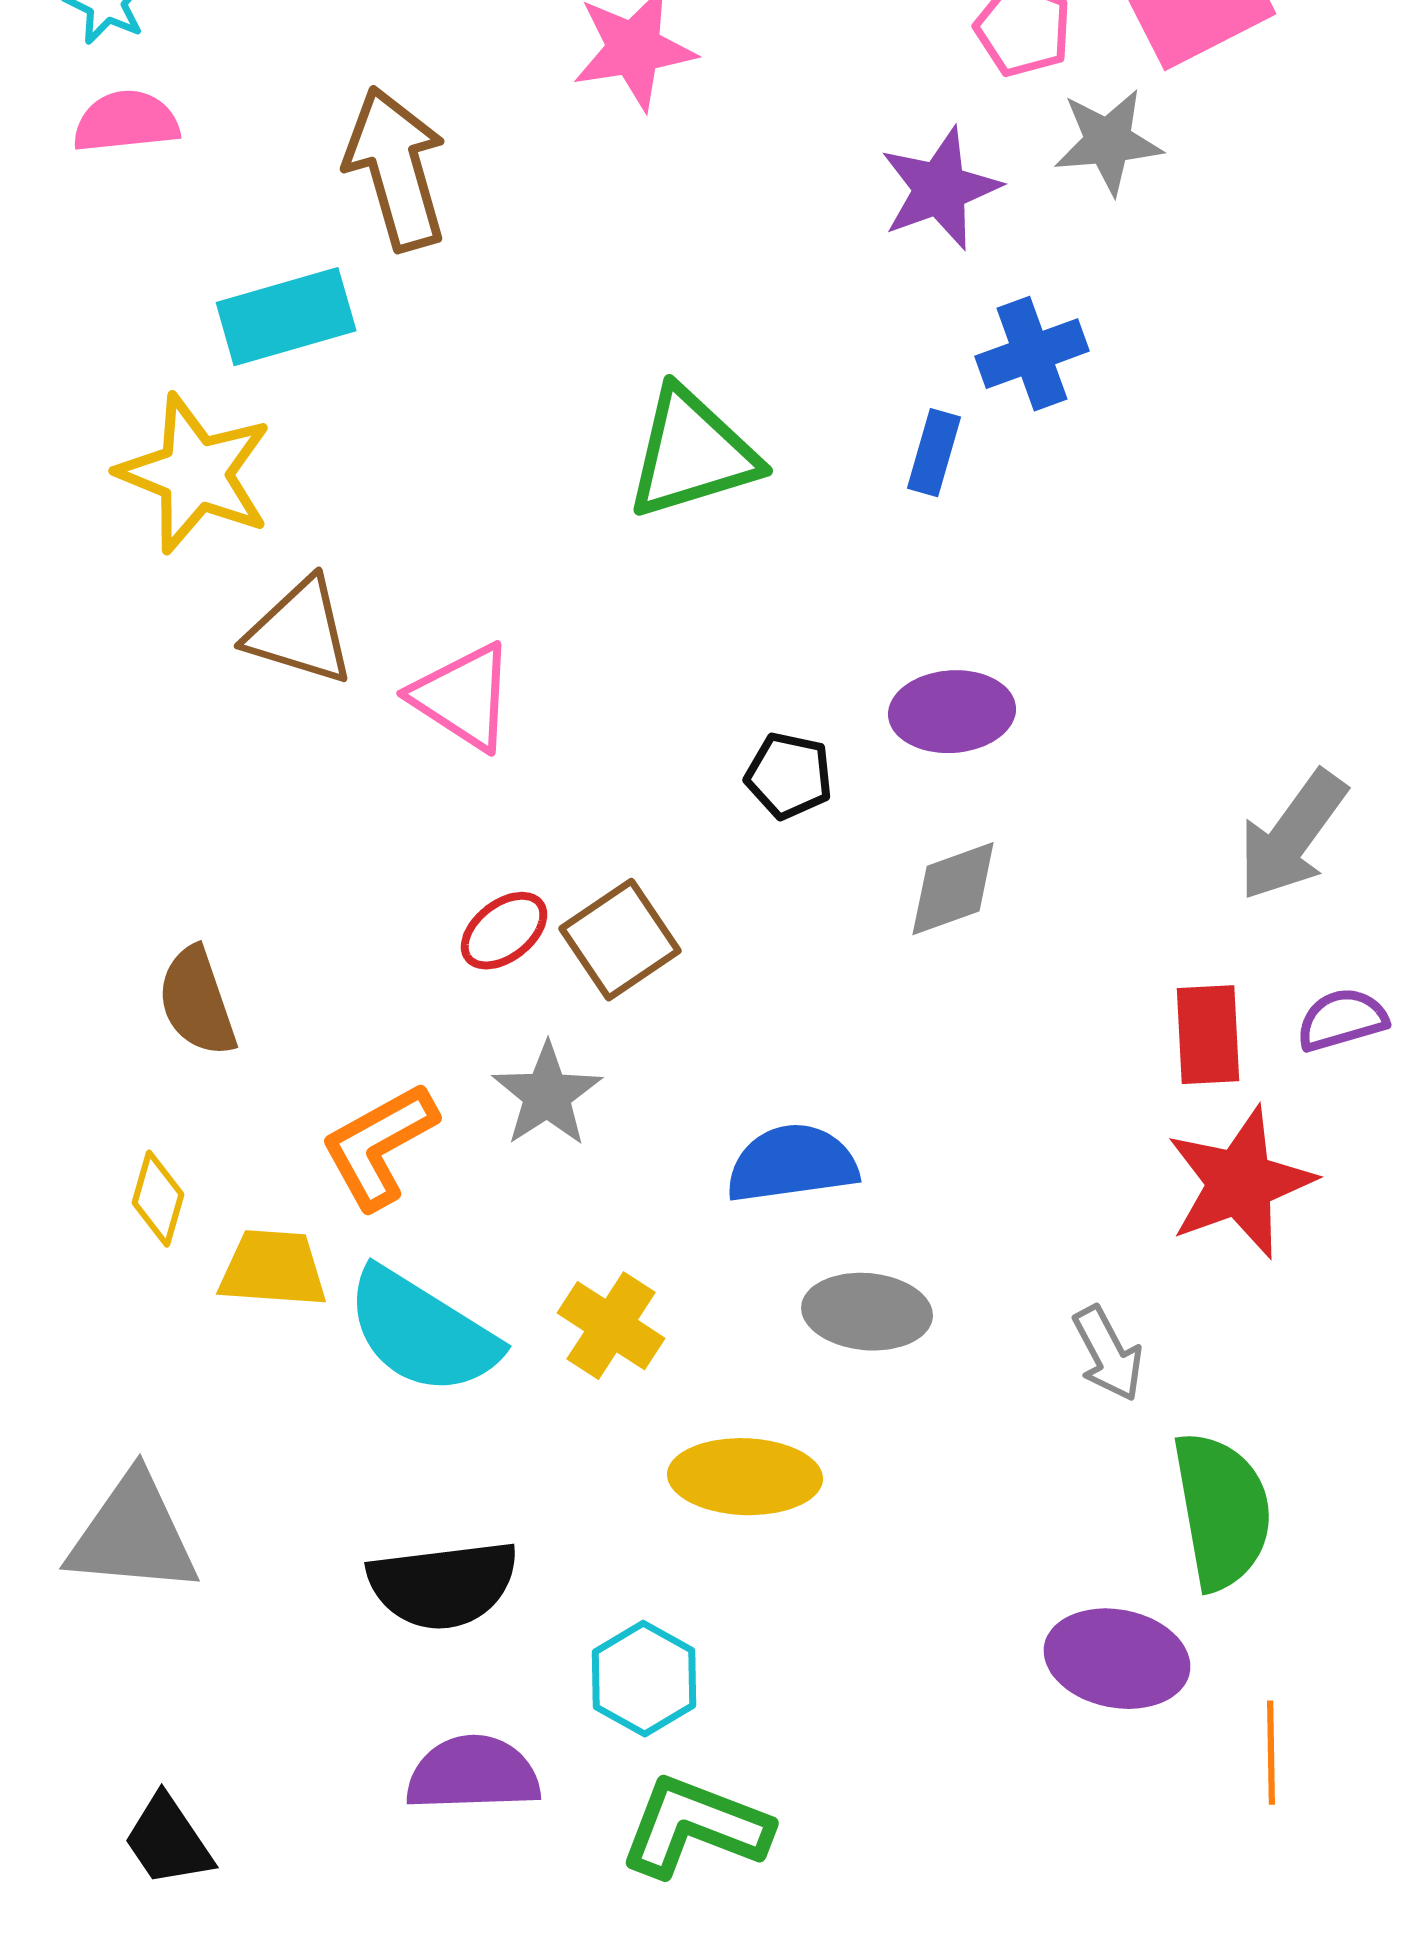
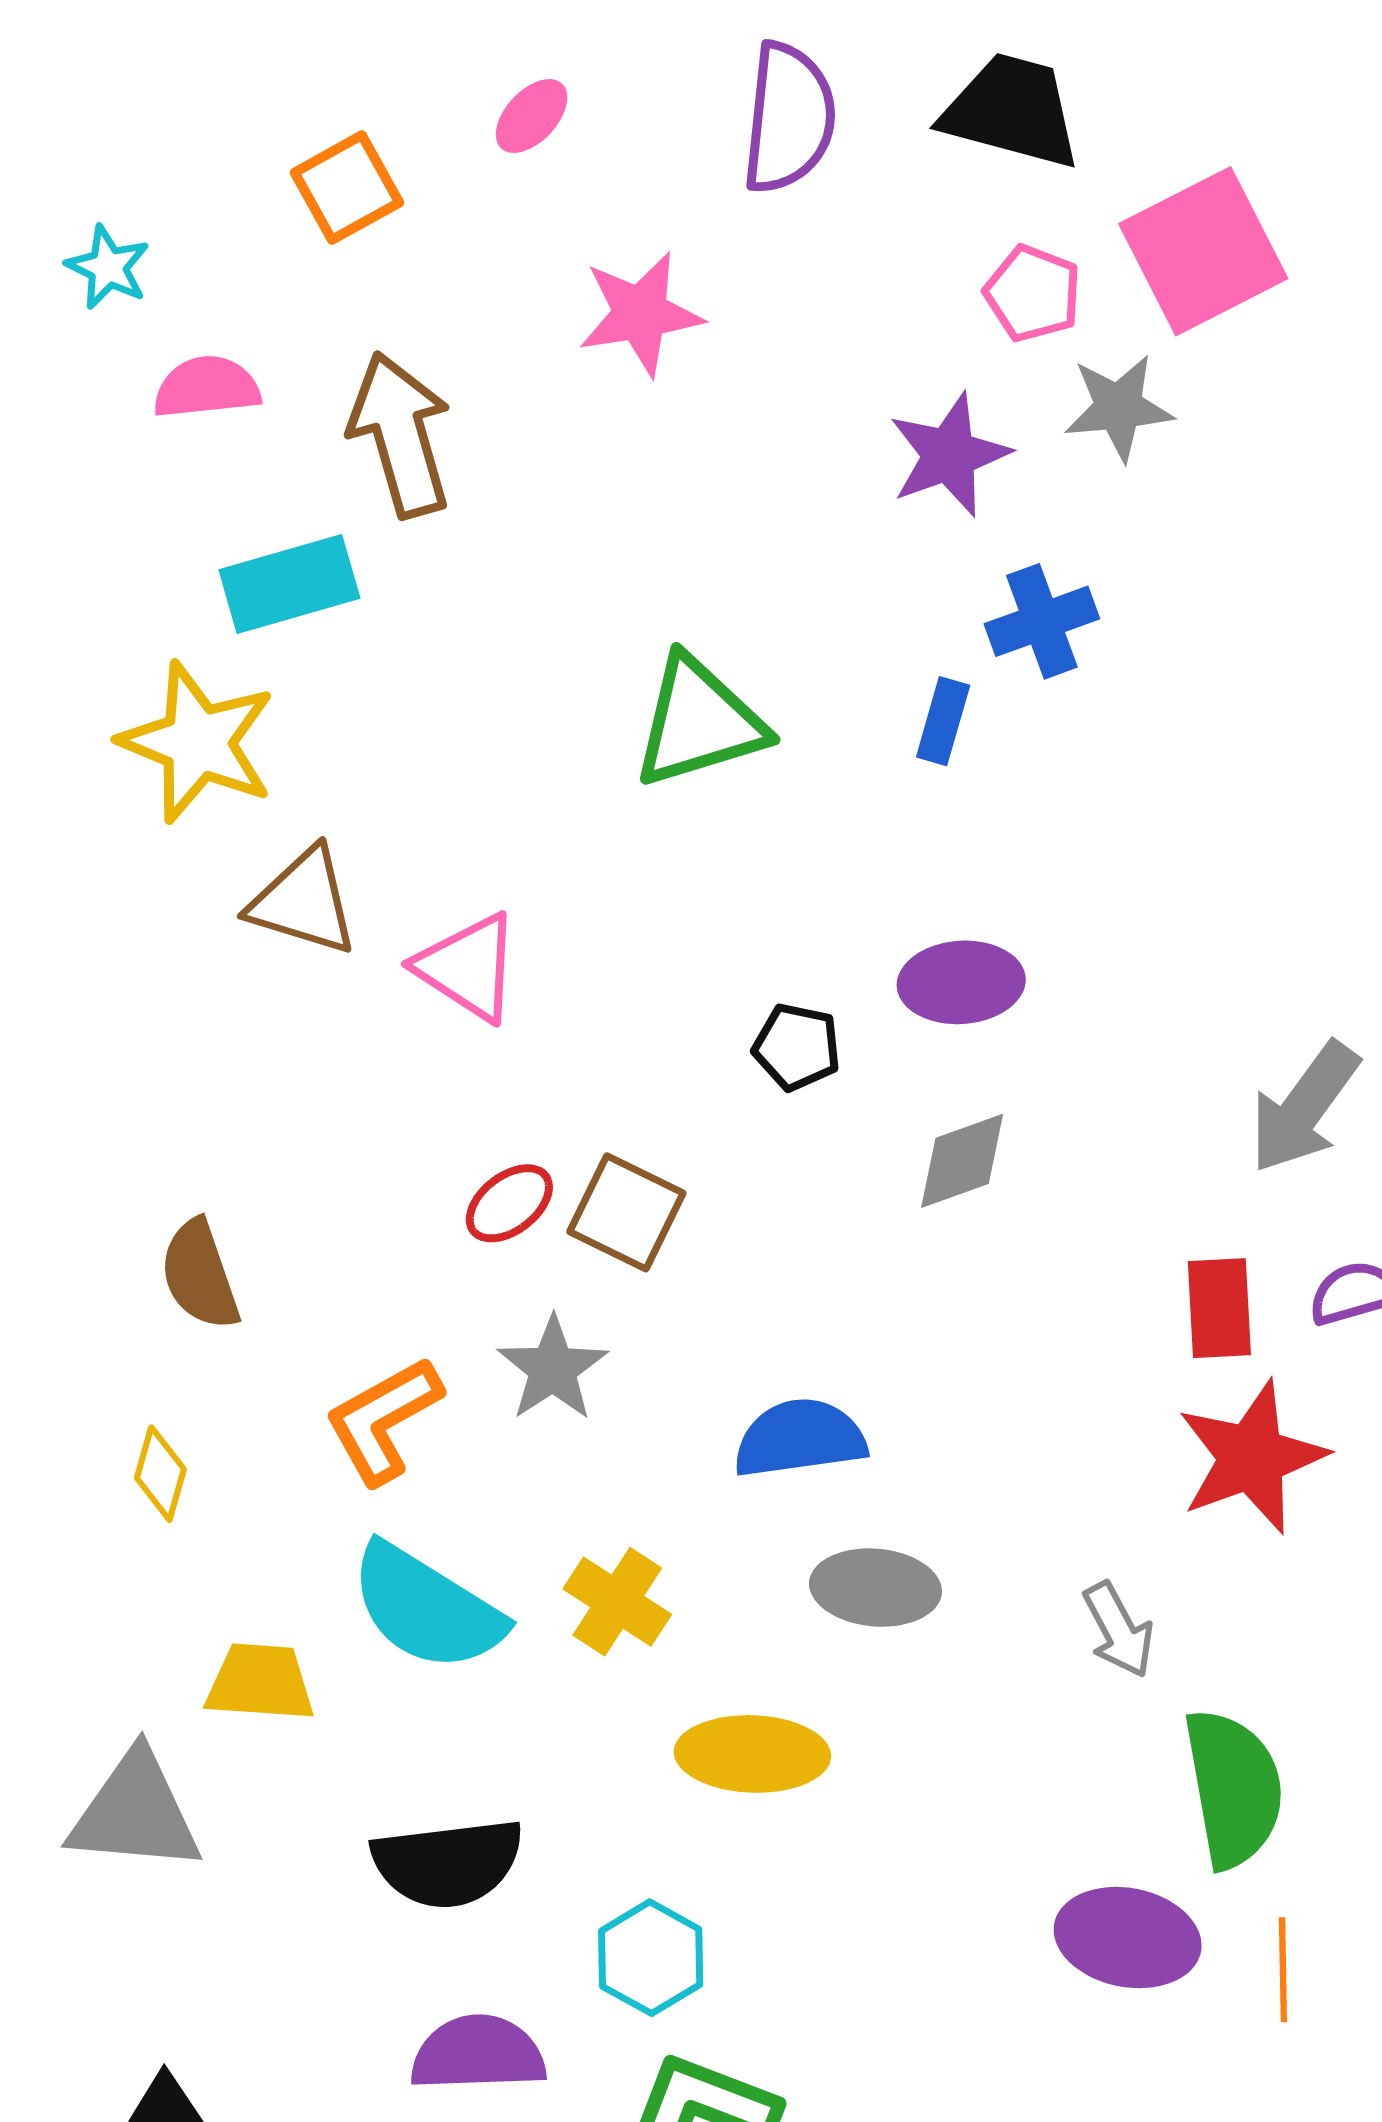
pink semicircle: (126, 122) -> (207, 387), moved
brown square: (620, 940) -> (626, 1212), turned -30
yellow trapezoid: (273, 1269) -> (260, 1682), moved
orange line: (1271, 1753) -> (1283, 1970), moved

